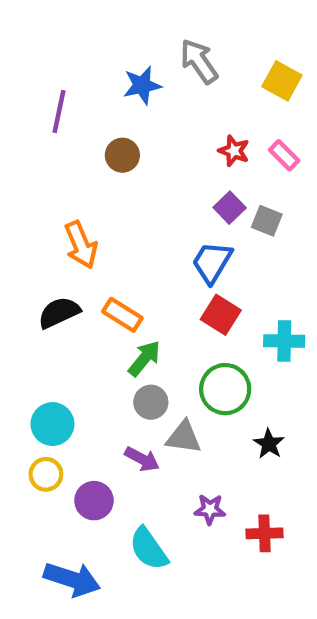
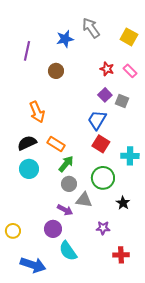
cyan circle: (52, 424) -> (29, 169), moved
yellow circle: (46, 474) -> (13, 231), moved
purple circle: (94, 501) -> (53, 229), moved
purple star: (210, 509) -> (103, 228), moved
red cross: (264, 533) -> (121, 255), moved

